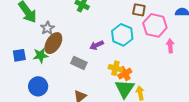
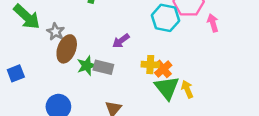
cyan hexagon: (122, 35) -> (165, 18), moved
blue square: (19, 55) -> (16, 73), moved
green star: (41, 55) -> (87, 66), moved

